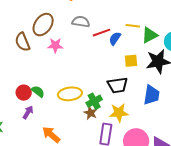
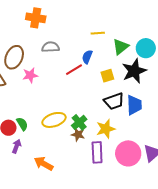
yellow line: (133, 26) -> (98, 33), moved
red line: (102, 33) -> (74, 70), moved
black trapezoid: (118, 85) -> (114, 101), moved
green semicircle: (38, 91) -> (22, 124), turned 32

